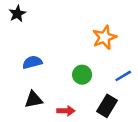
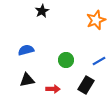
black star: (17, 14) -> (42, 11), moved
orange star: (104, 37) -> (96, 20), moved

